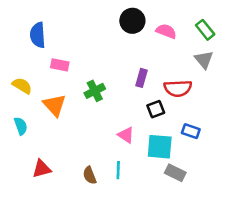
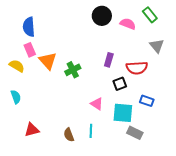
green rectangle: (205, 30) -> (150, 15), moved
pink rectangle: (60, 65) -> (30, 50), moved, turned 56
orange triangle: (55, 105) -> (48, 61), moved

